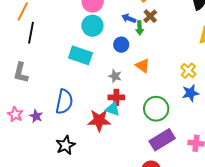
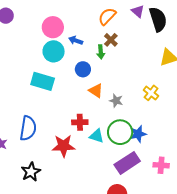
blue arrow: (129, 18) -> (76, 40), moved
orange triangle: (143, 66) -> (96, 91), moved
gray star: (115, 76) -> (116, 101), moved
blue star: (190, 93) -> (138, 134), moved
cyan triangle: (113, 109) -> (97, 136), moved

